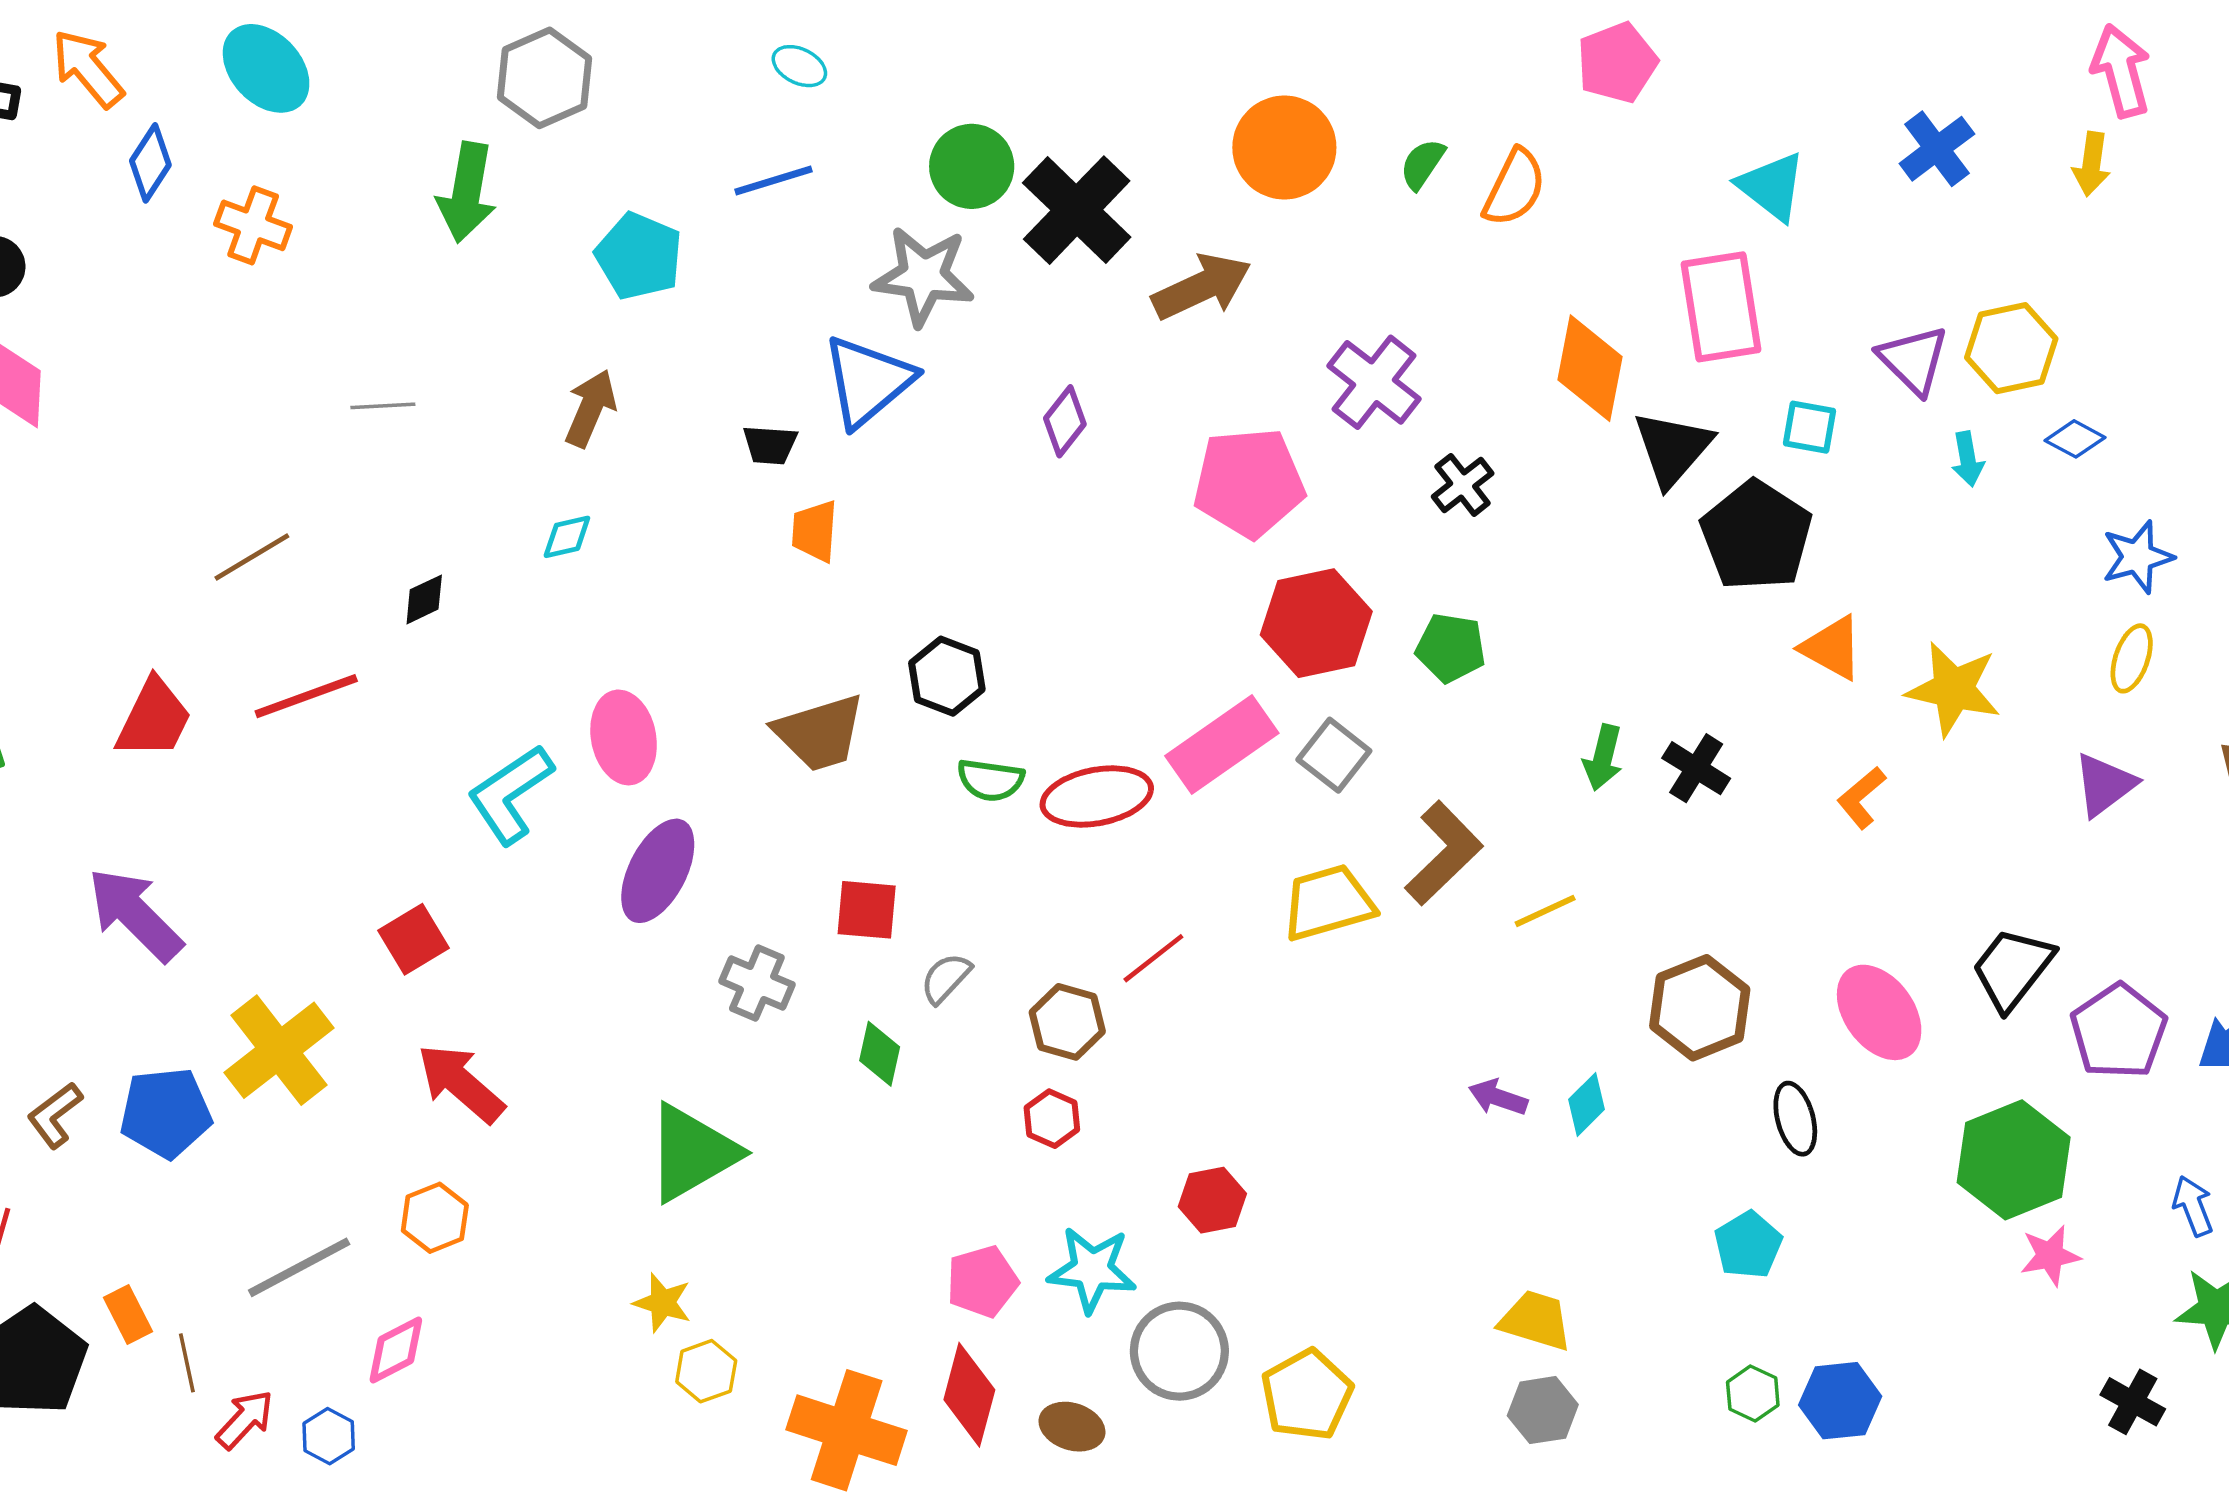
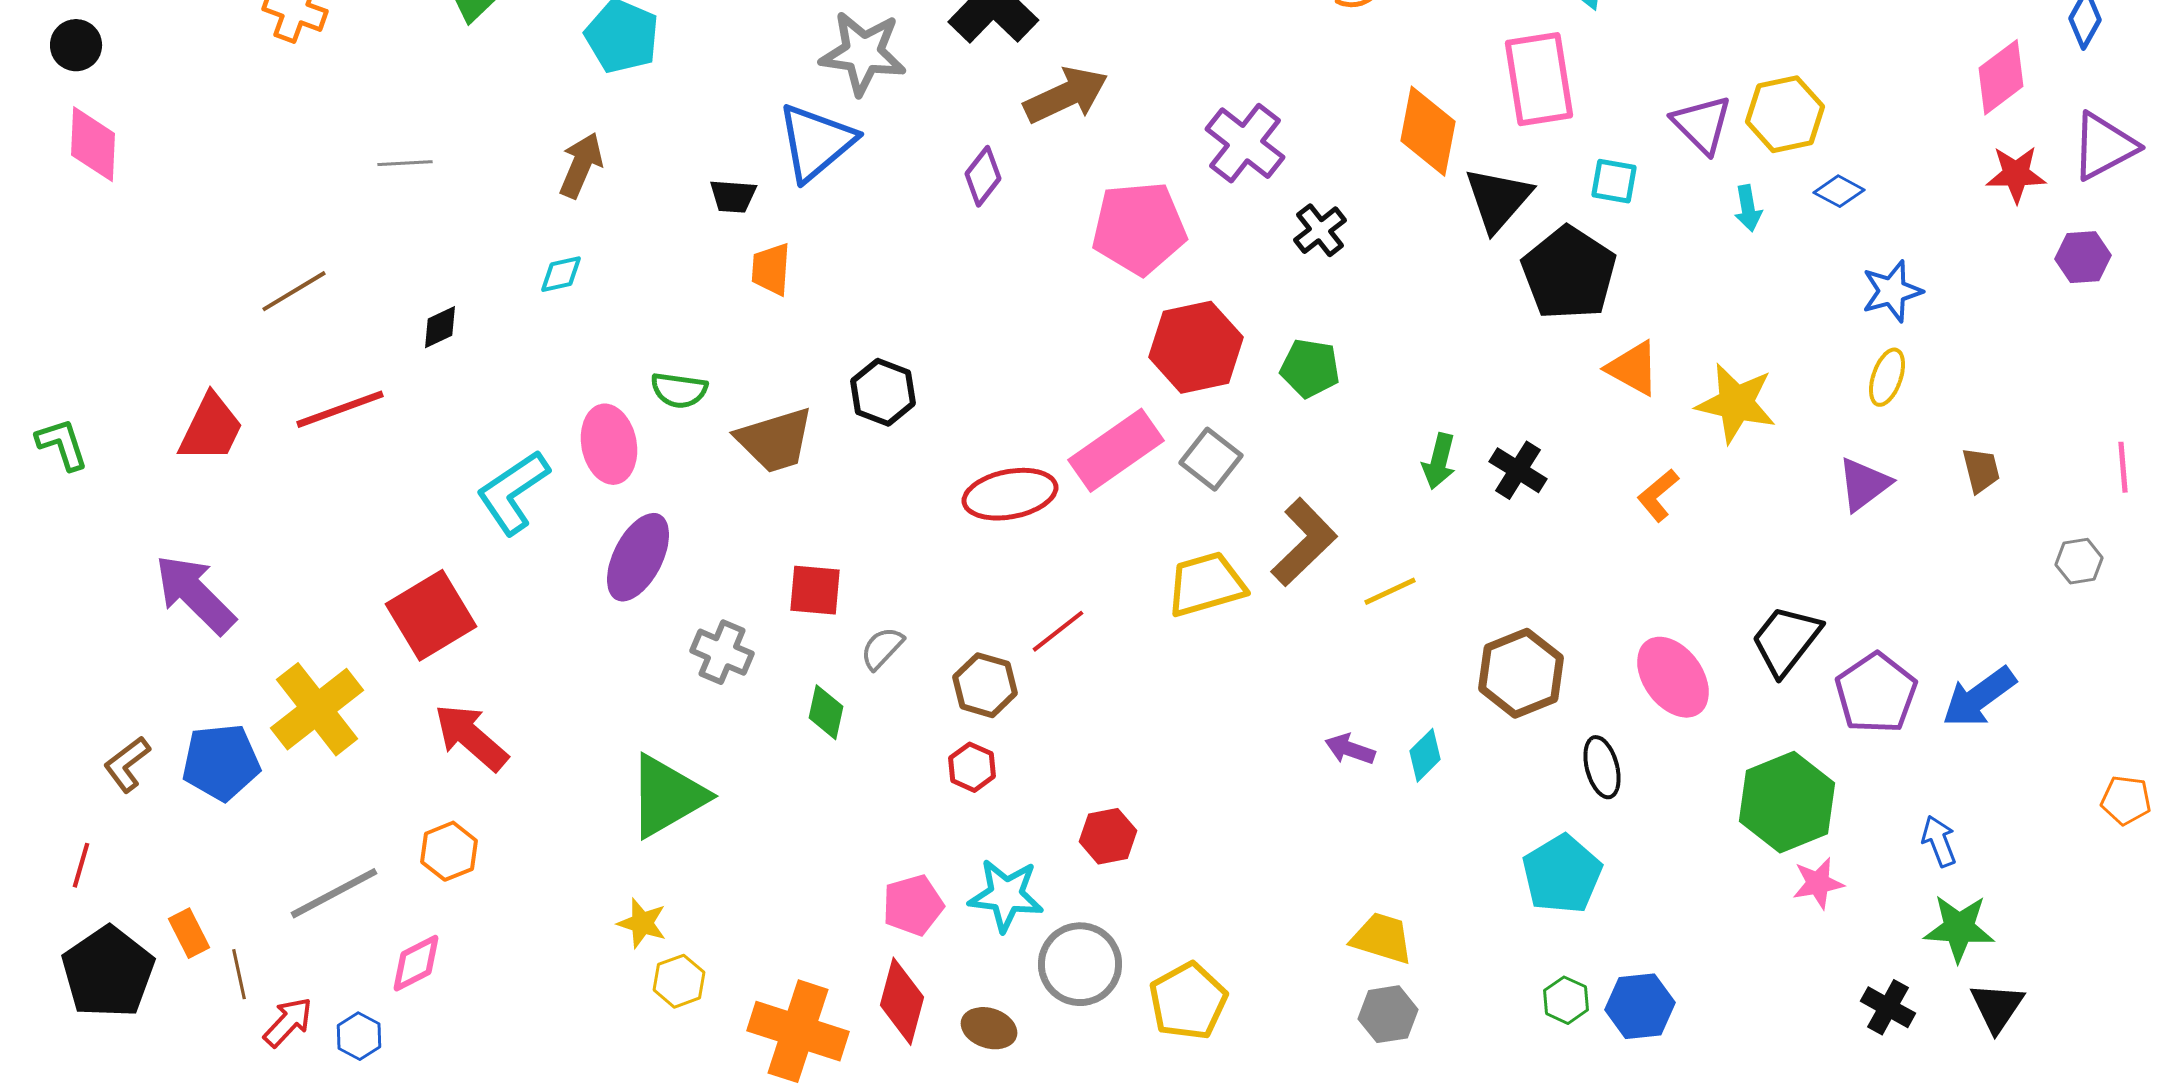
brown arrow: (1202, 287) -> (1066, 95), moved
green semicircle: (991, 780) -> (679, 390), moved
red square: (414, 939) -> (431, 615), size x1.5
cyan pentagon: (1748, 1245) -> (1562, 874), size x1.4

